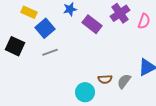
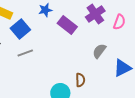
brown semicircle: (105, 79) -> (80, 80), turned -88
gray semicircle: (124, 81) -> (99, 51), moved

